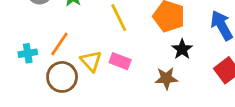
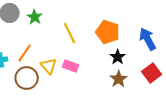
brown star: (166, 78) -> (119, 79), moved, turned -30

